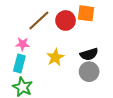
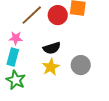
black semicircle: (89, 54) -> (52, 48), moved
yellow star: (55, 57) -> (51, 67), moved

